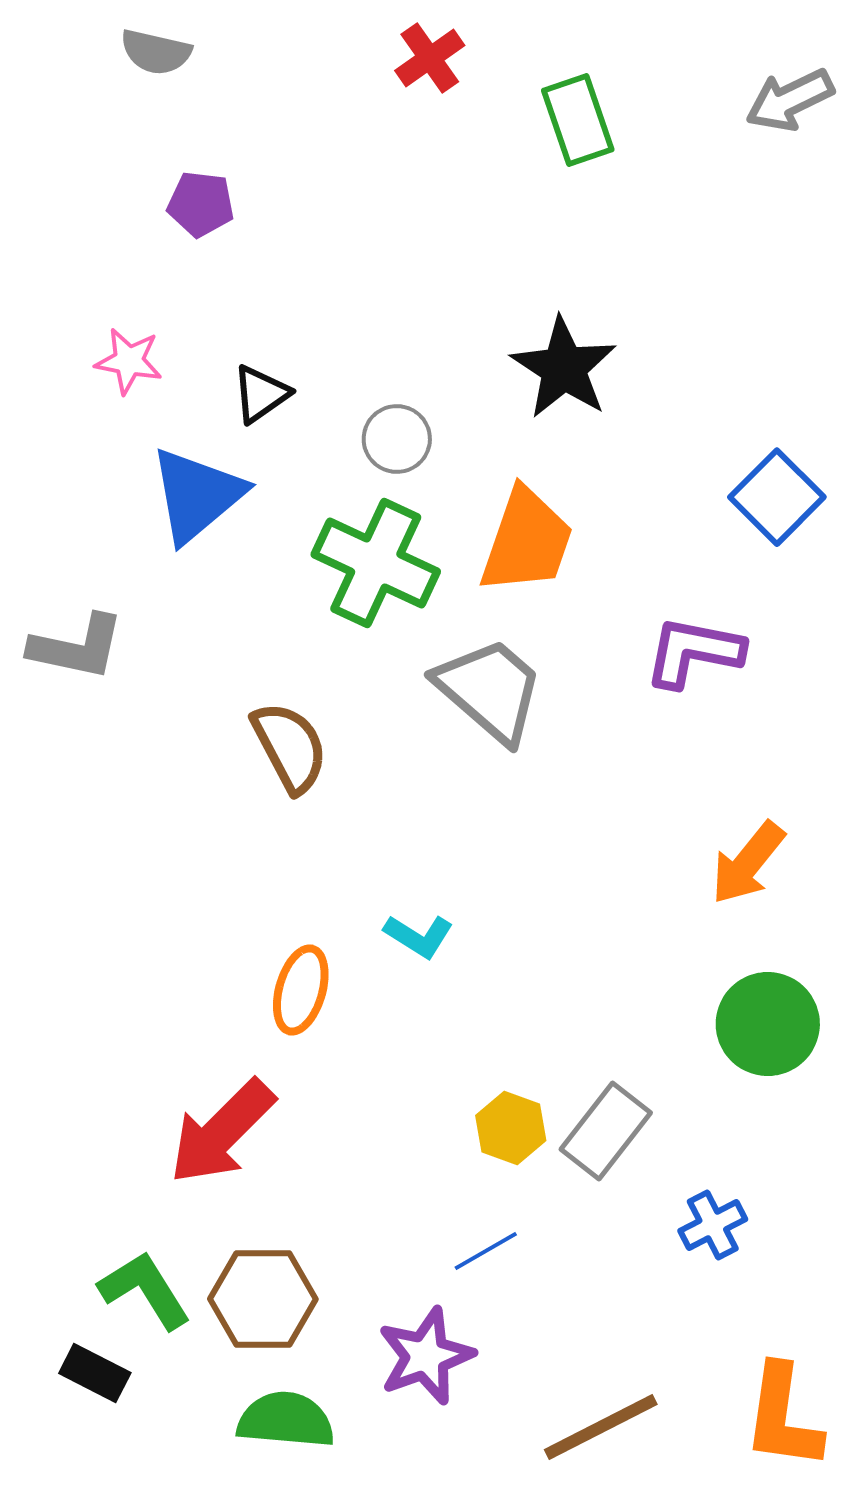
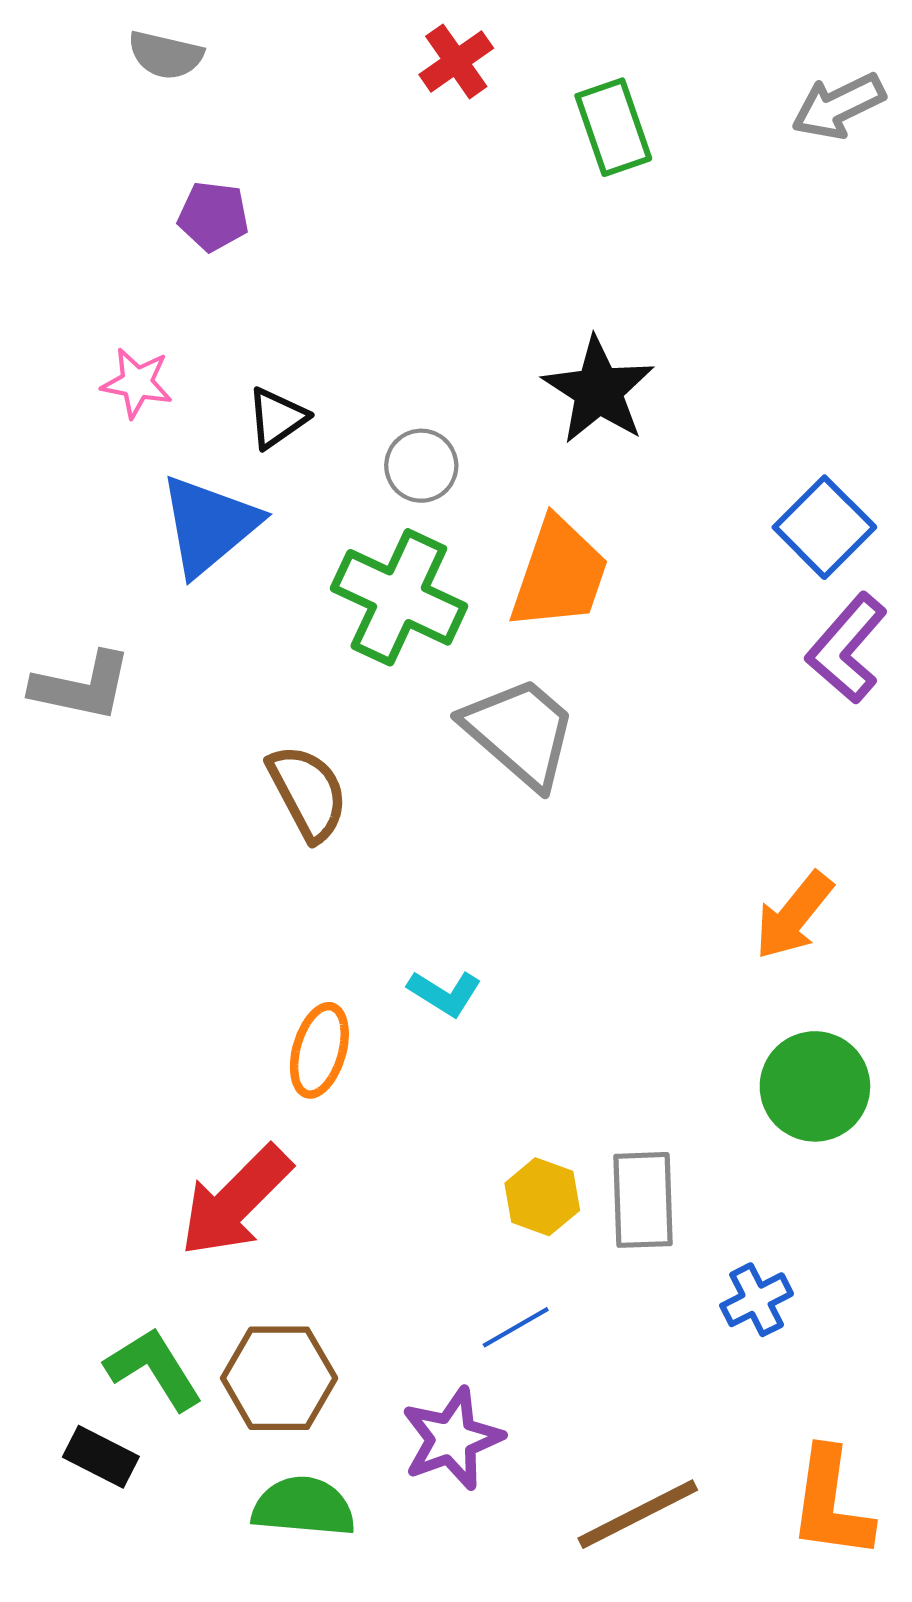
purple L-shape: (694, 652) -> (847, 648), moved, turned -60
gray rectangle: (606, 1131) -> (643, 1200), turned -40

